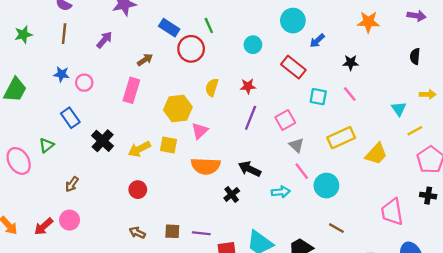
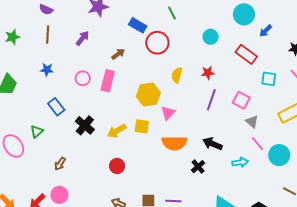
green line: (209, 26) -> (172, 13), moved
pink circle: (84, 83) -> (83, 78), moved
pink square: (285, 120) -> (241, 100), turned -30

